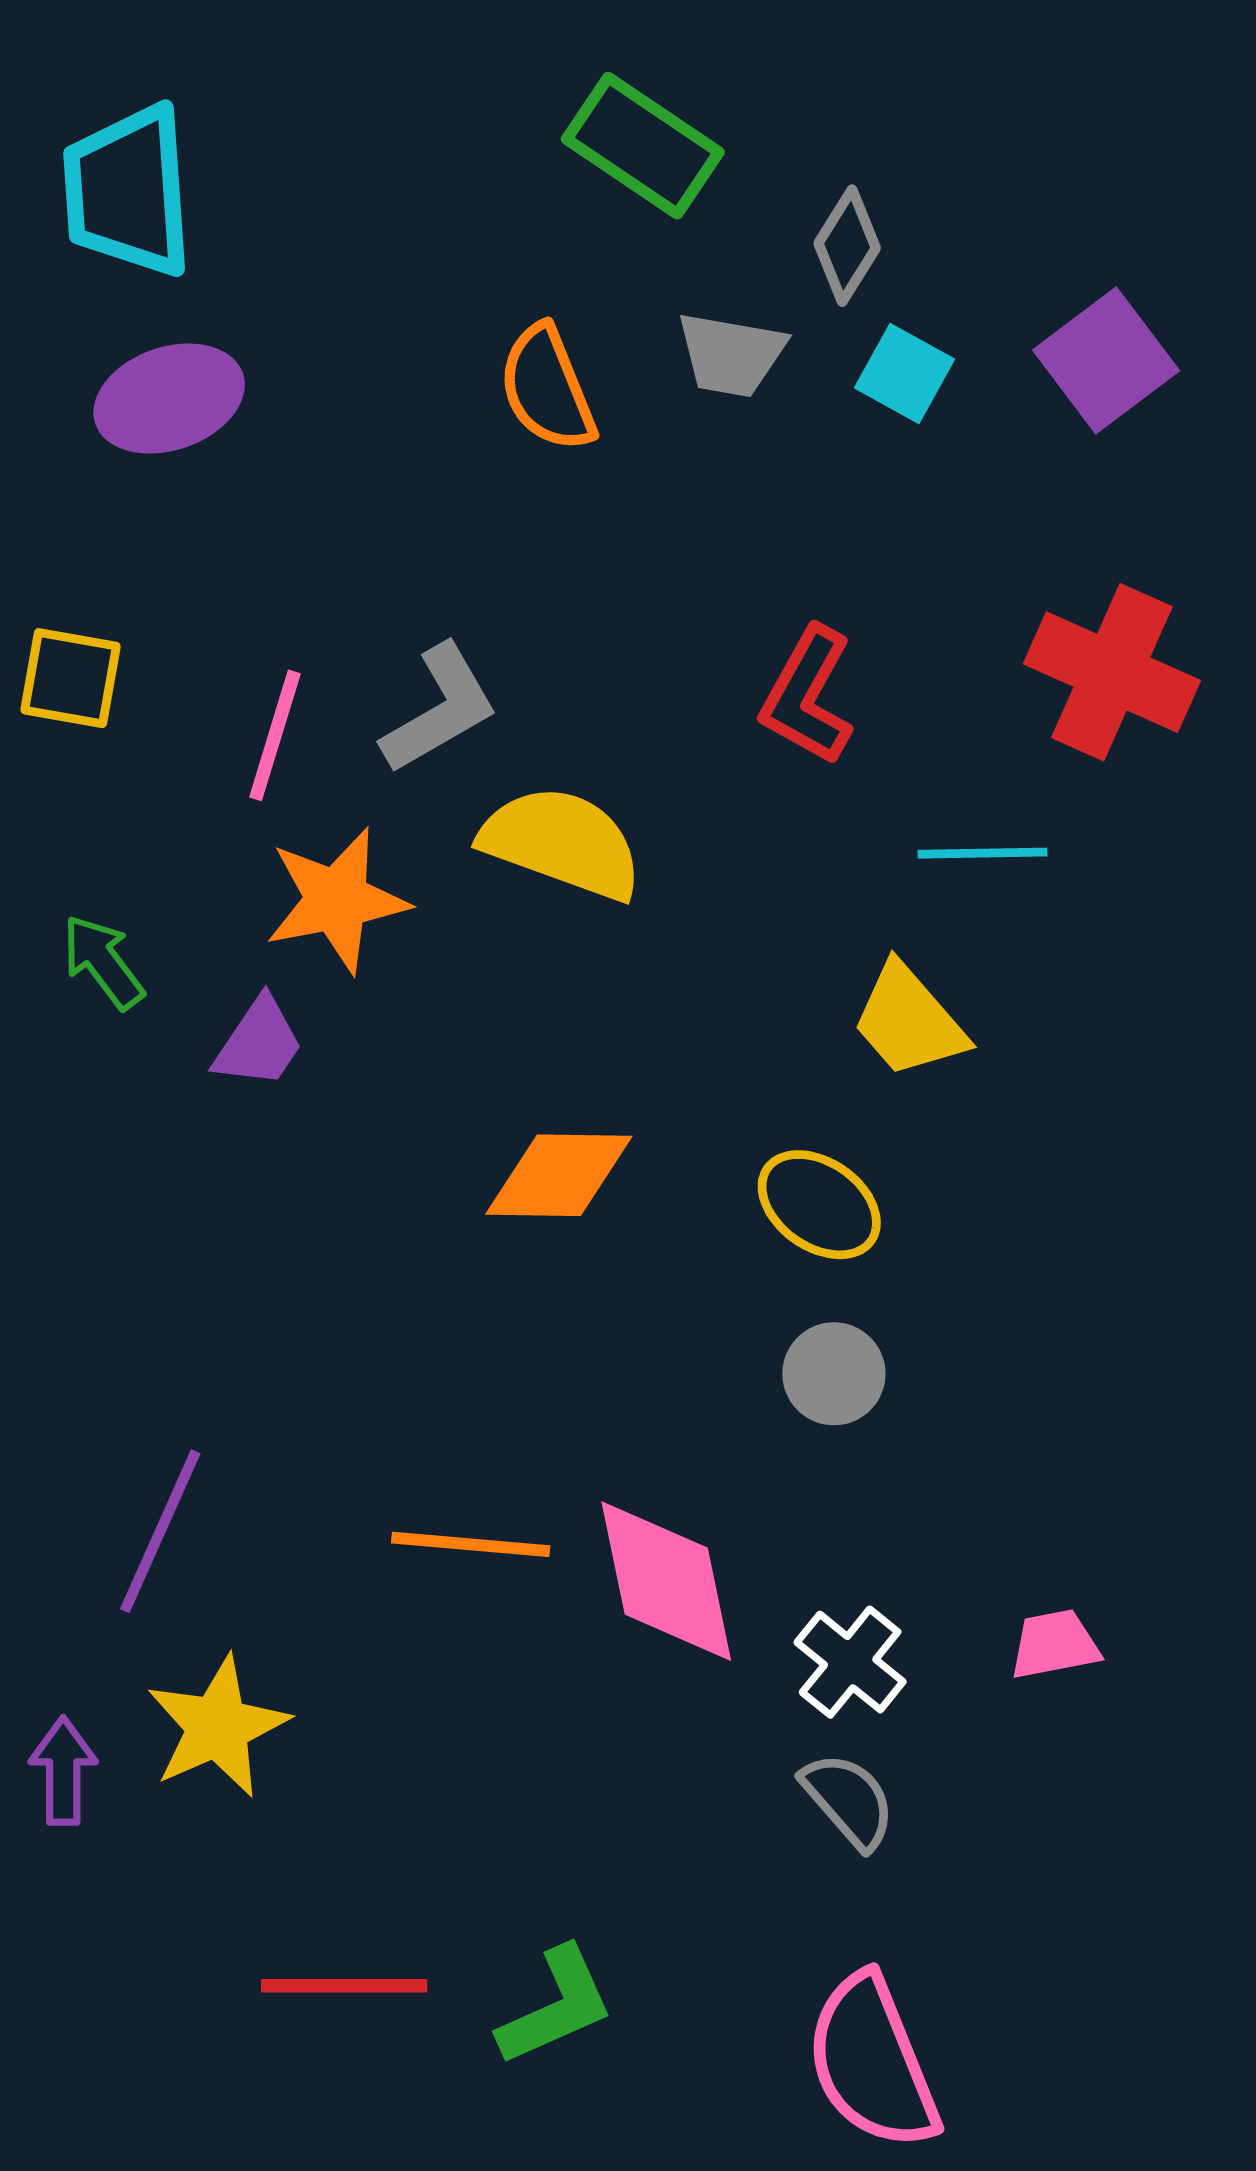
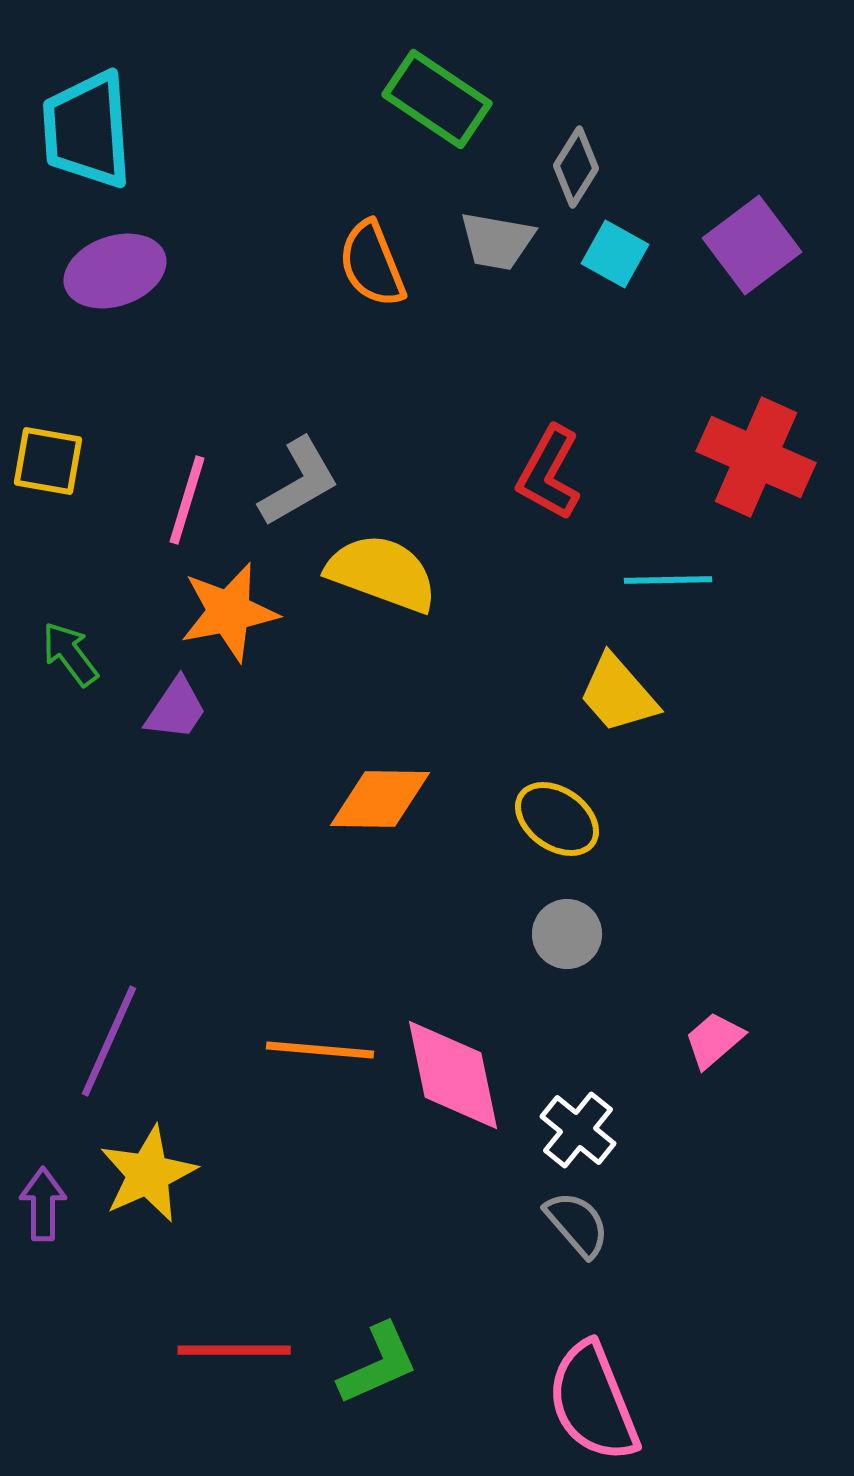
pink trapezoid: (1055, 1644) -> (714, 1040), moved, turned -30

